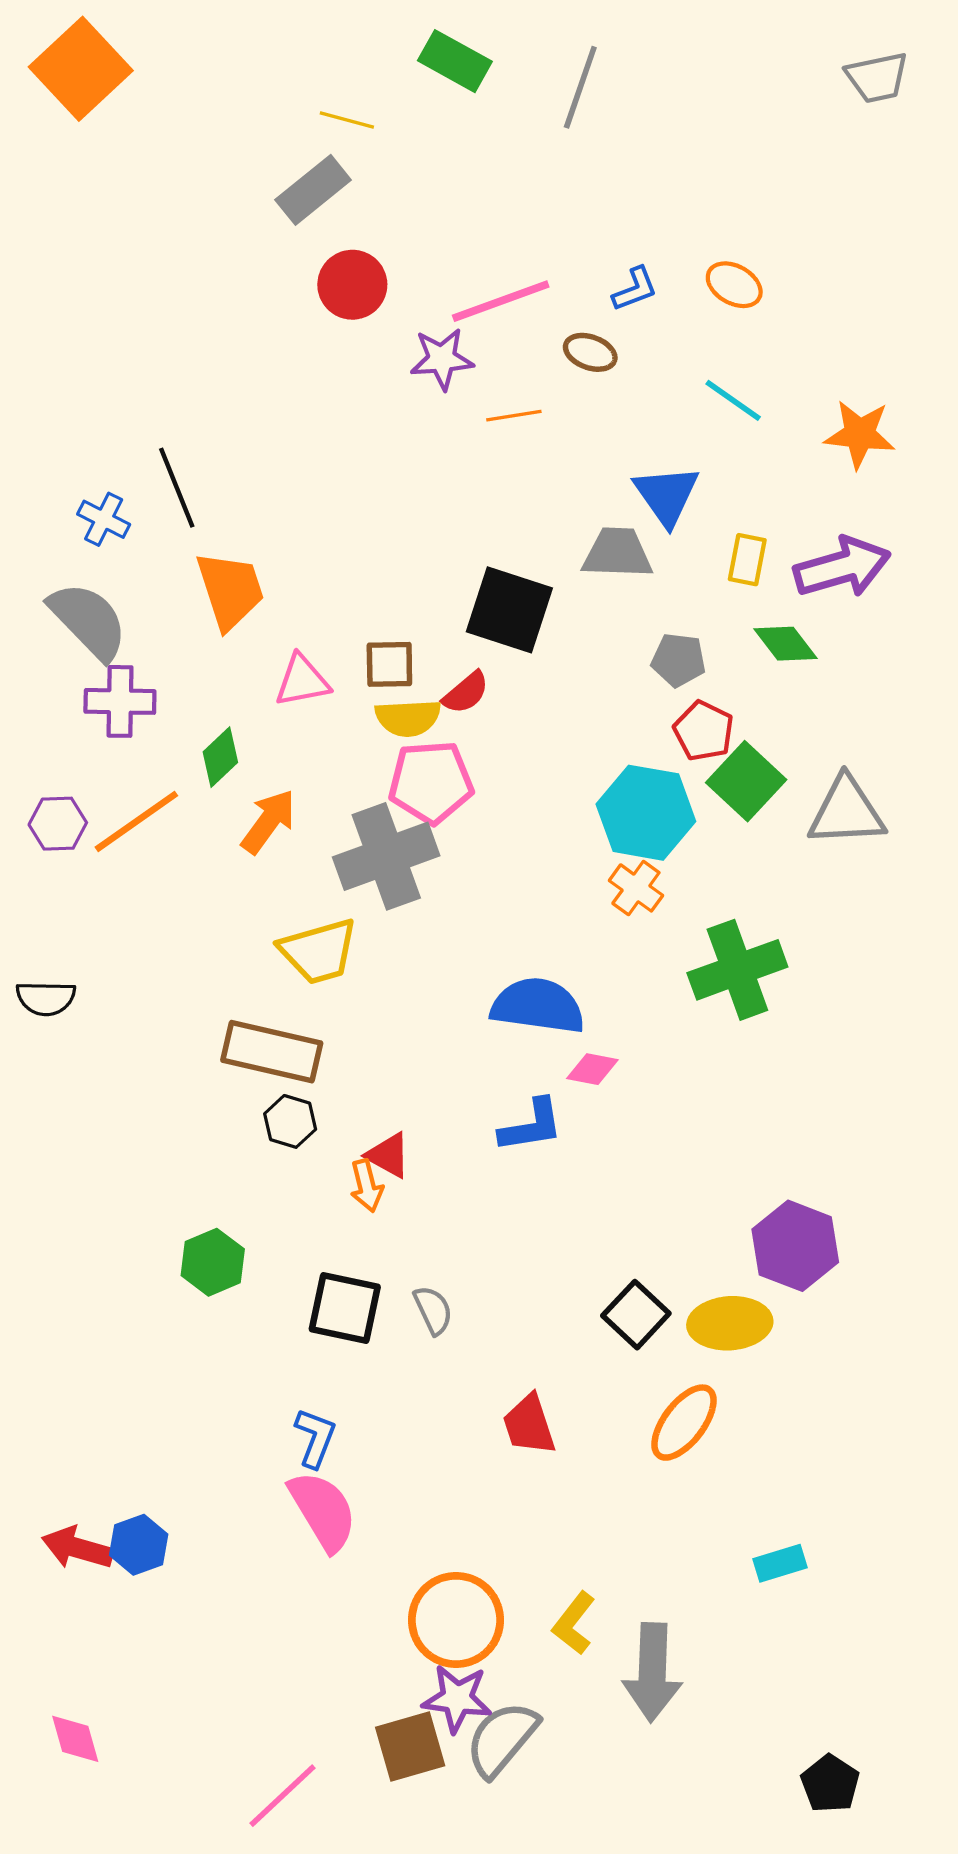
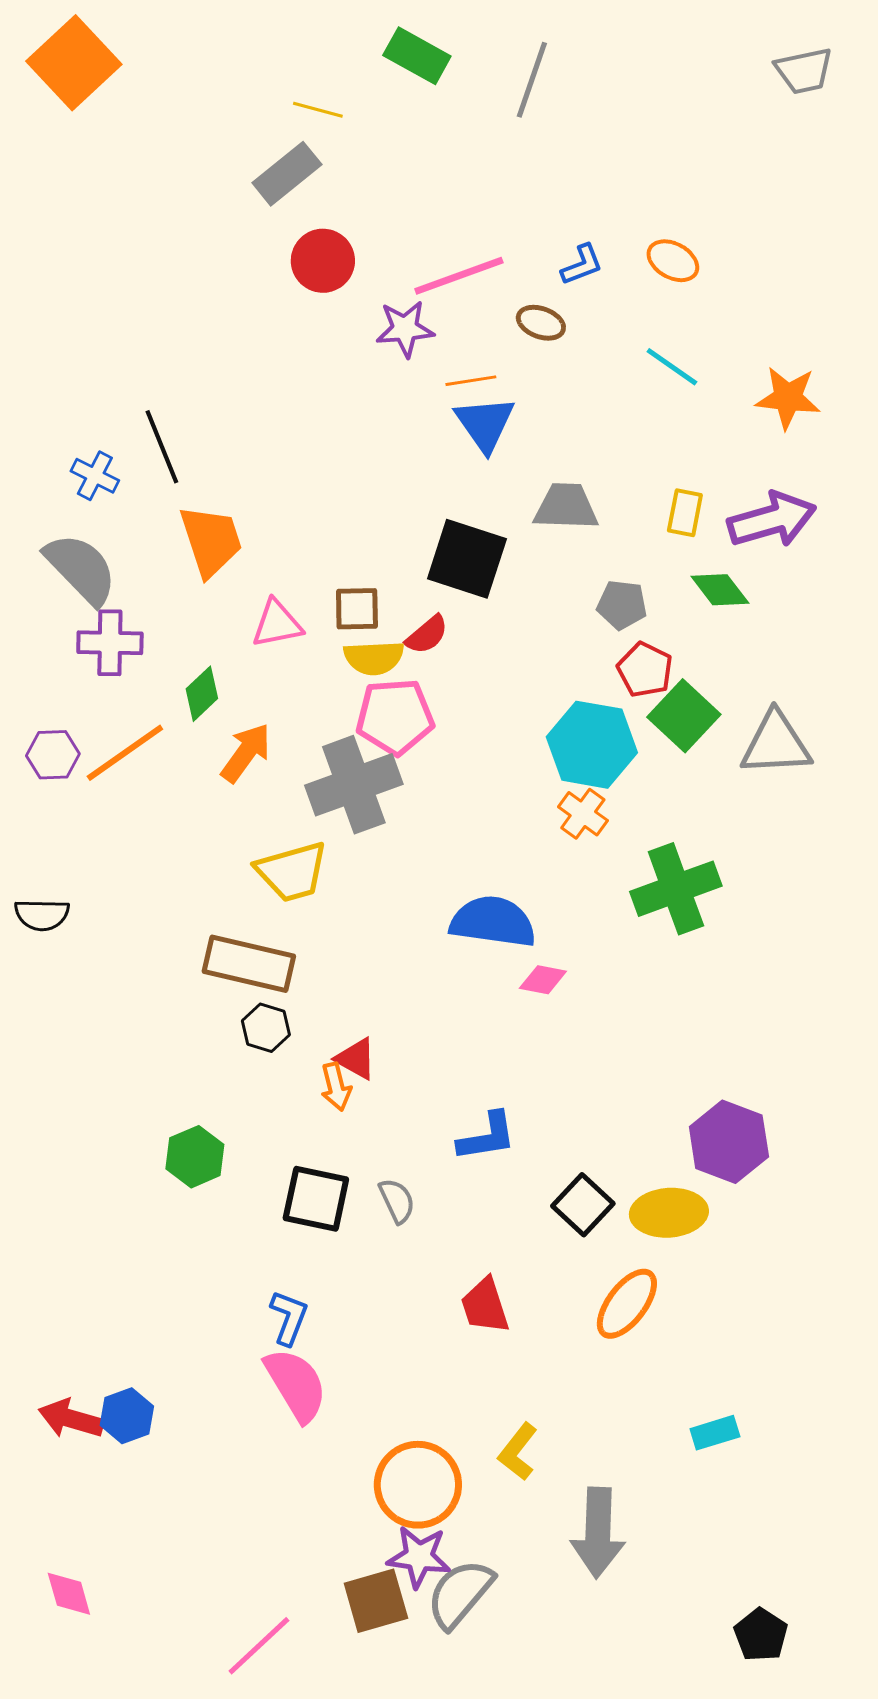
blue triangle: (667, 495) -> (485, 424), moved
blue L-shape: (531, 1126) -> (487, 1137), moved
yellow L-shape: (574, 1623) -> (518, 1452), moved

